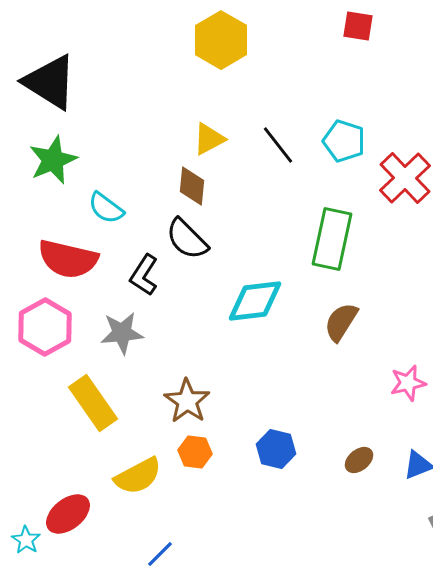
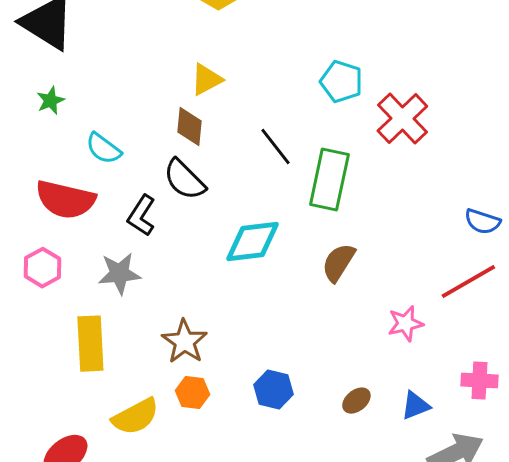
black line: (278, 145) -> (275, 147), moved
green star: (53, 160) -> (50, 101), size x0.6
pink hexagon: (45, 327) -> (42, 268), size x0.7
yellow rectangle: (93, 403) -> (90, 344), turned 32

